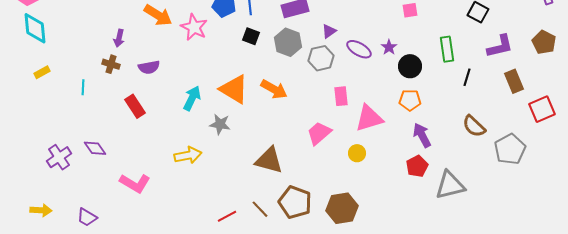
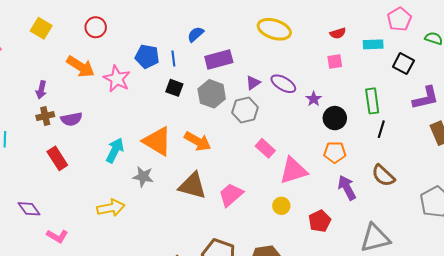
purple ellipse: (359, 49) -> (283, 84), moved
brown cross: (111, 64) -> (45, 116), moved, turned -30
black line: (467, 77) -> (381, 129), moved
pink rectangle: (341, 96) -> (265, 148), turned -42
brown semicircle: (474, 126) -> (383, 176), moved
pink trapezoid: (319, 133) -> (231, 195), moved
purple diamond: (95, 148) -> (29, 209), moved
brown triangle: (269, 160) -> (193, 186), moved
red pentagon: (417, 166) -> (320, 221), moved
pink L-shape: (135, 183) -> (57, 236), size x0.7

